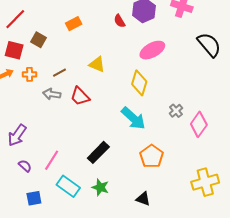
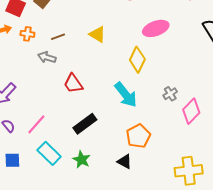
red trapezoid: (80, 96) -> (73, 84), moved
black triangle: (143, 199) -> (125, 162), moved

